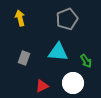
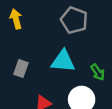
gray pentagon: (67, 19) -> (74, 20), turned -30

